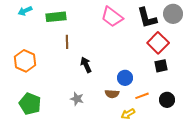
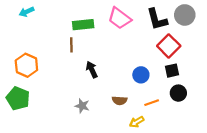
green rectangle: (56, 17) -> (83, 25), moved
blue circle: (125, 78) -> (141, 75), moved
black circle: (167, 100) -> (178, 93), moved
green pentagon: (30, 104) -> (18, 98), moved

